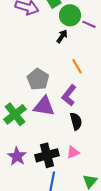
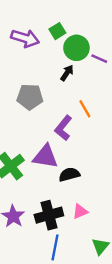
gray pentagon: (38, 79) -> (30, 97), moved, turned -30
purple L-shape: (69, 95) -> (63, 128), moved
black semicircle: (76, 121) -> (69, 174), moved, turned -90

